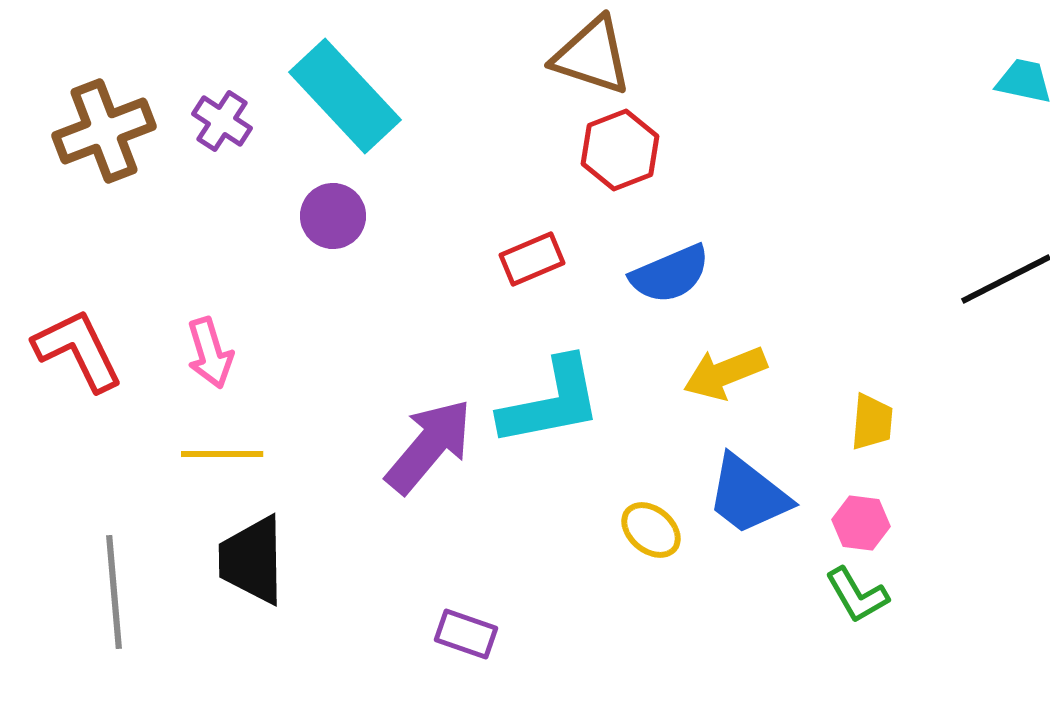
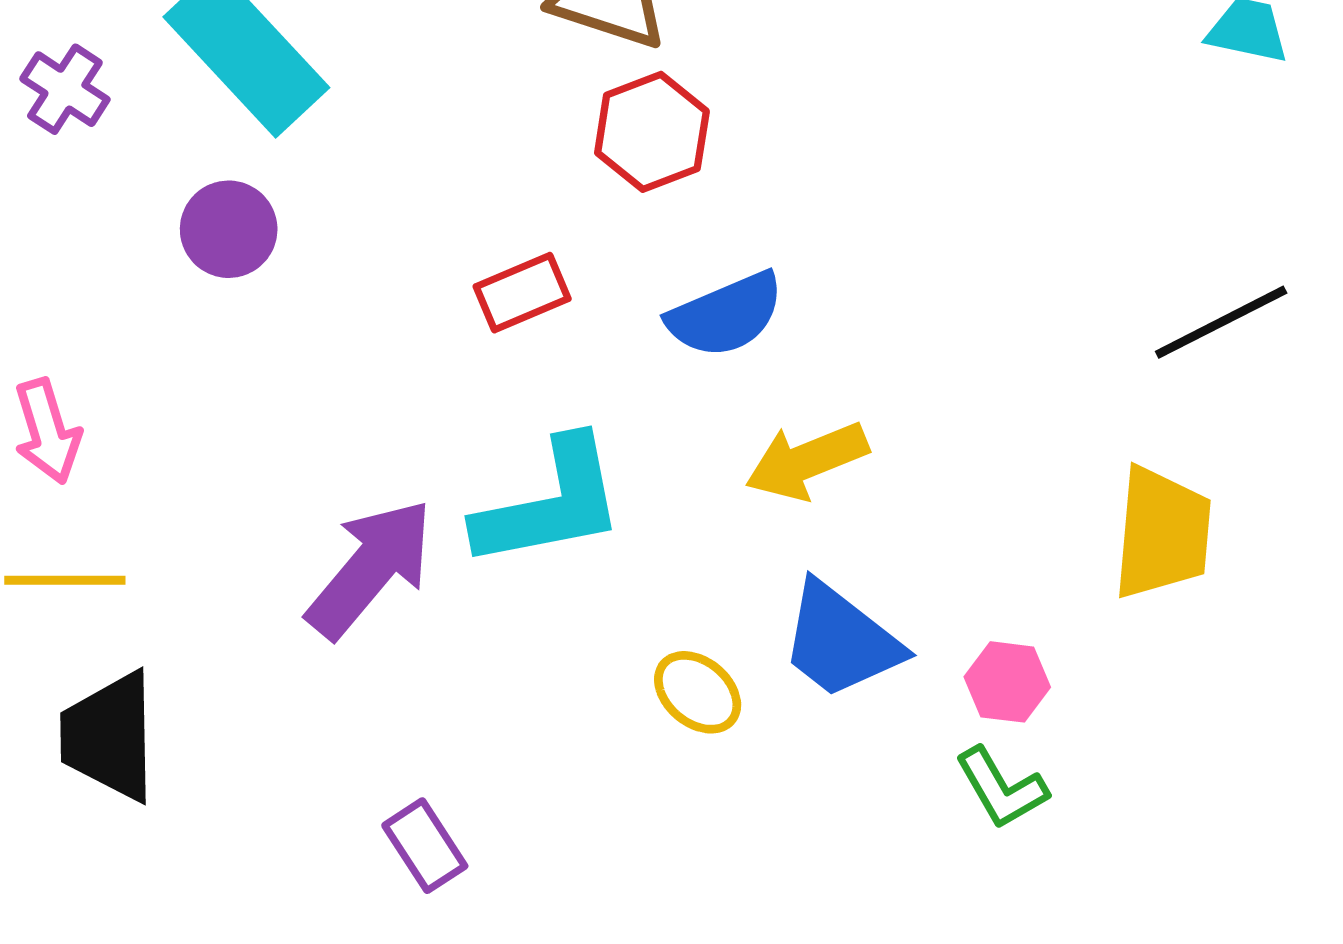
yellow trapezoid: (872, 422) -> (1162, 533), moved, size x1.6
purple rectangle: (466, 634) -> (425, 846), turned 38

